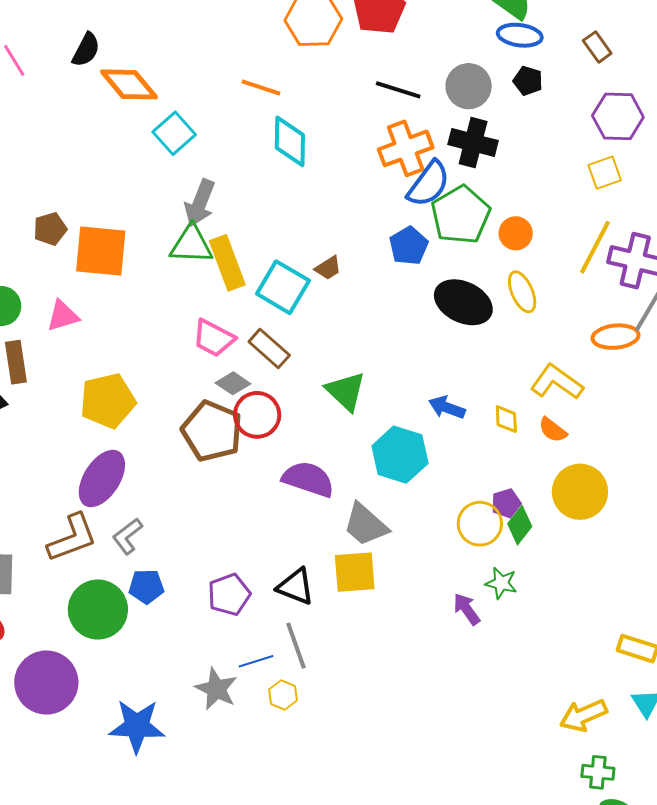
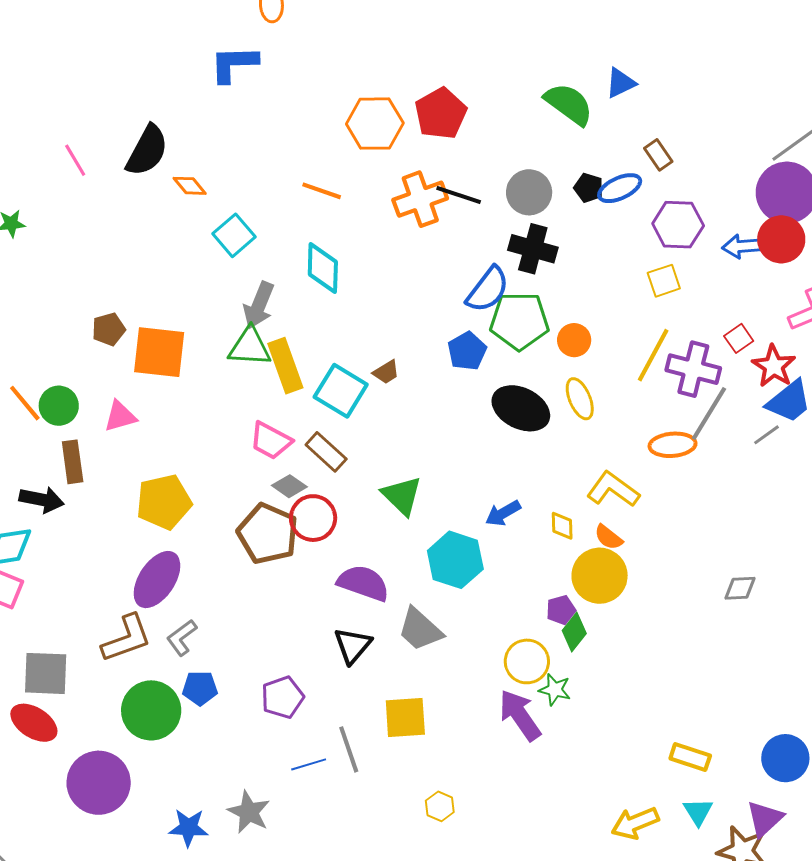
blue ellipse: (520, 35) -> (620, 188), moved, turned -33
black semicircle: (86, 50) -> (147, 151), size x1.5
orange diamond: (129, 84) -> (190, 186), size x0.6
cyan diamond: (290, 141) -> (323, 268), moved
orange cross: (406, 148) -> (420, 199), moved
green pentagon: (461, 215) -> (519, 321), turned 30
blue arrow: (447, 407) -> (503, 513), turned -51
yellow circle: (580, 492) -> (600, 576), moved
yellow circle: (480, 524) -> (527, 661), moved
yellow square: (355, 572) -> (405, 718), moved
black triangle: (296, 587) -> (353, 645), moved, turned 48
purple arrow: (467, 609) -> (520, 715), size x1.6
gray star: (216, 689) -> (249, 812), moved
yellow hexagon: (283, 695) -> (440, 806), moved
blue star: (137, 726) -> (188, 828), size x0.7

